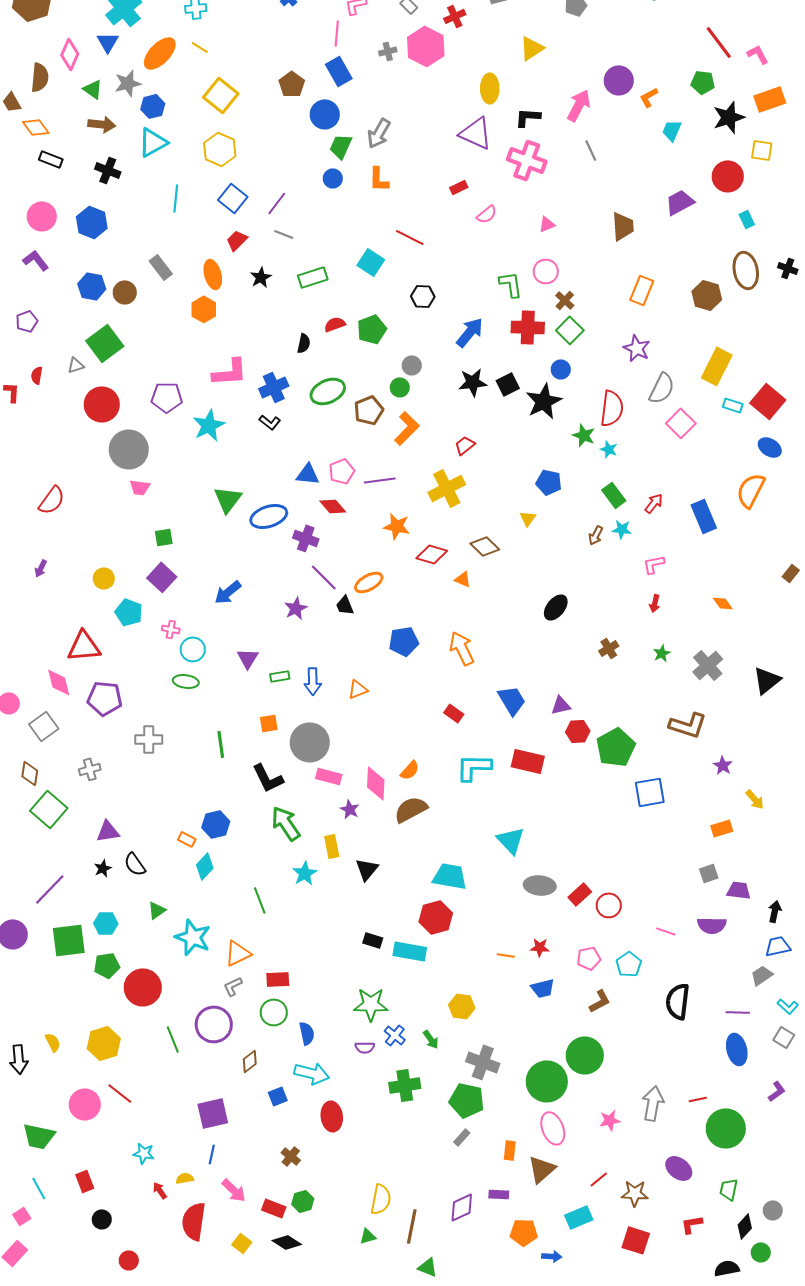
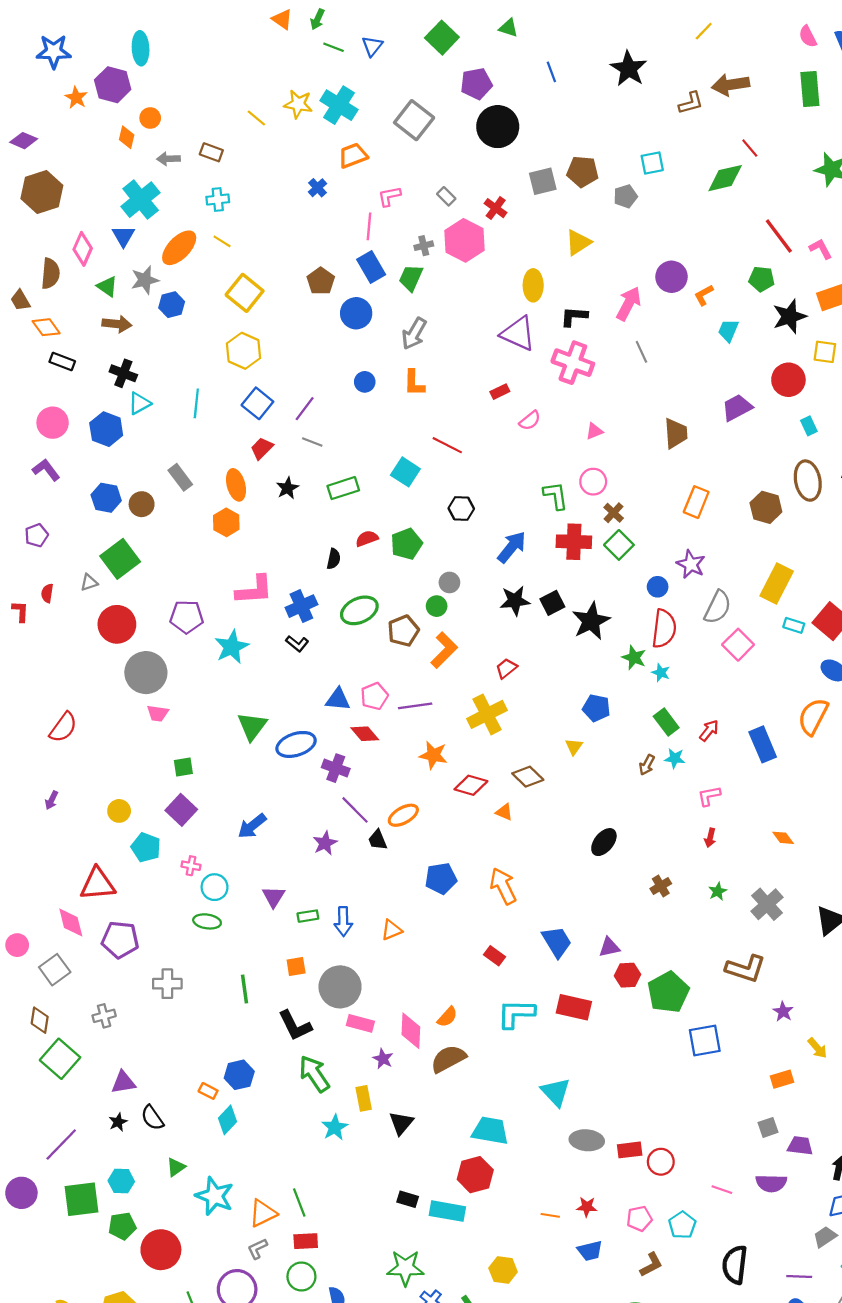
red cross: (455, 16) -> (496, 208), turned -30
cyan triangle: (153, 142) -> (139, 403), moved, size x0.7
green trapezoid: (341, 146) -> (411, 278), moved
blue circle: (561, 369) -> (658, 587), moved
red rectangle: (580, 894) -> (630, 1150), turned 35
green line: (260, 900) -> (299, 1202), moved

